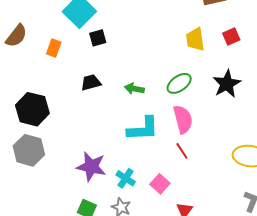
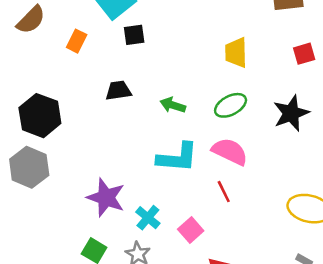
yellow trapezoid: (195, 39) -> (236, 53), moved
pink semicircle: (183, 119) -> (230, 152), turned -56

